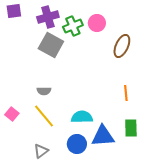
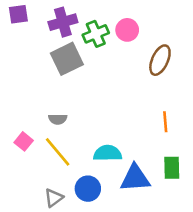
gray square: (51, 45) -> (67, 59), turned 35
pink square: (12, 114) -> (24, 141), moved
blue circle: (77, 144) -> (88, 189), moved

